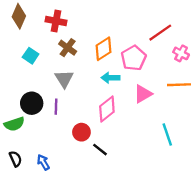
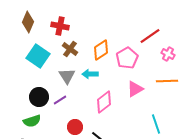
cyan square: (31, 56) -> (38, 56), size x1.6
cyan arrow: (110, 78) -> (90, 74), moved
purple line: (56, 107) -> (60, 100), turned 56
green semicircle: (14, 124) -> (32, 121), moved
red circle: (81, 132) -> (75, 127), moved

